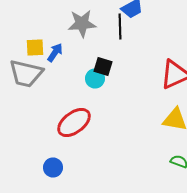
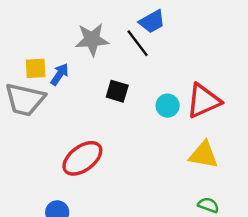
black line: (120, 26) -> (138, 43), turned -35
cyan circle: (95, 78) -> (168, 106), moved

